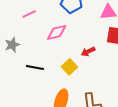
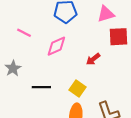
pink line: (29, 14) -> (24, 33), turned 64
yellow square: (69, 67) -> (78, 89), moved

